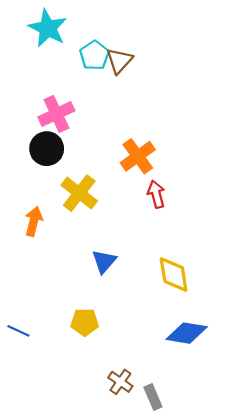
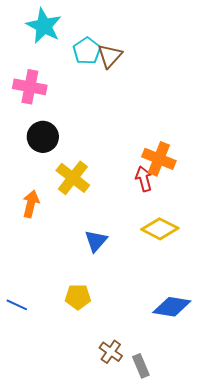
pink cross: (56, 114) -> (30, 87), moved, turned 36
orange cross: (138, 156) -> (159, 159), moved, turned -32
yellow diamond: (174, 274) -> (160, 229), moved, turned -54

